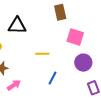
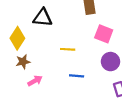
blue line: (52, 78) -> (77, 76), turned 64

